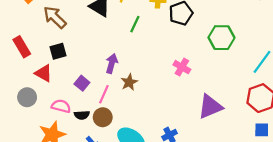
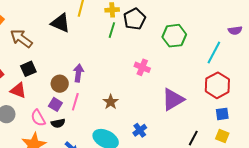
green line: (135, 24) -> (112, 30), moved
brown star: (129, 82) -> (111, 102), moved
purple square: (82, 83) -> (55, 104), moved
pink semicircle: (61, 106) -> (38, 118), turned -126
brown circle: (103, 117) -> (60, 84), moved

